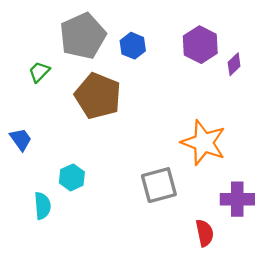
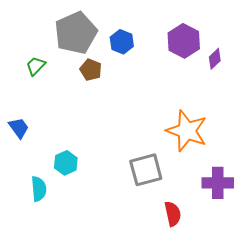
brown pentagon: (98, 96) -> (91, 70), moved, size x0.5
red semicircle: (205, 233) -> (173, 214), moved

